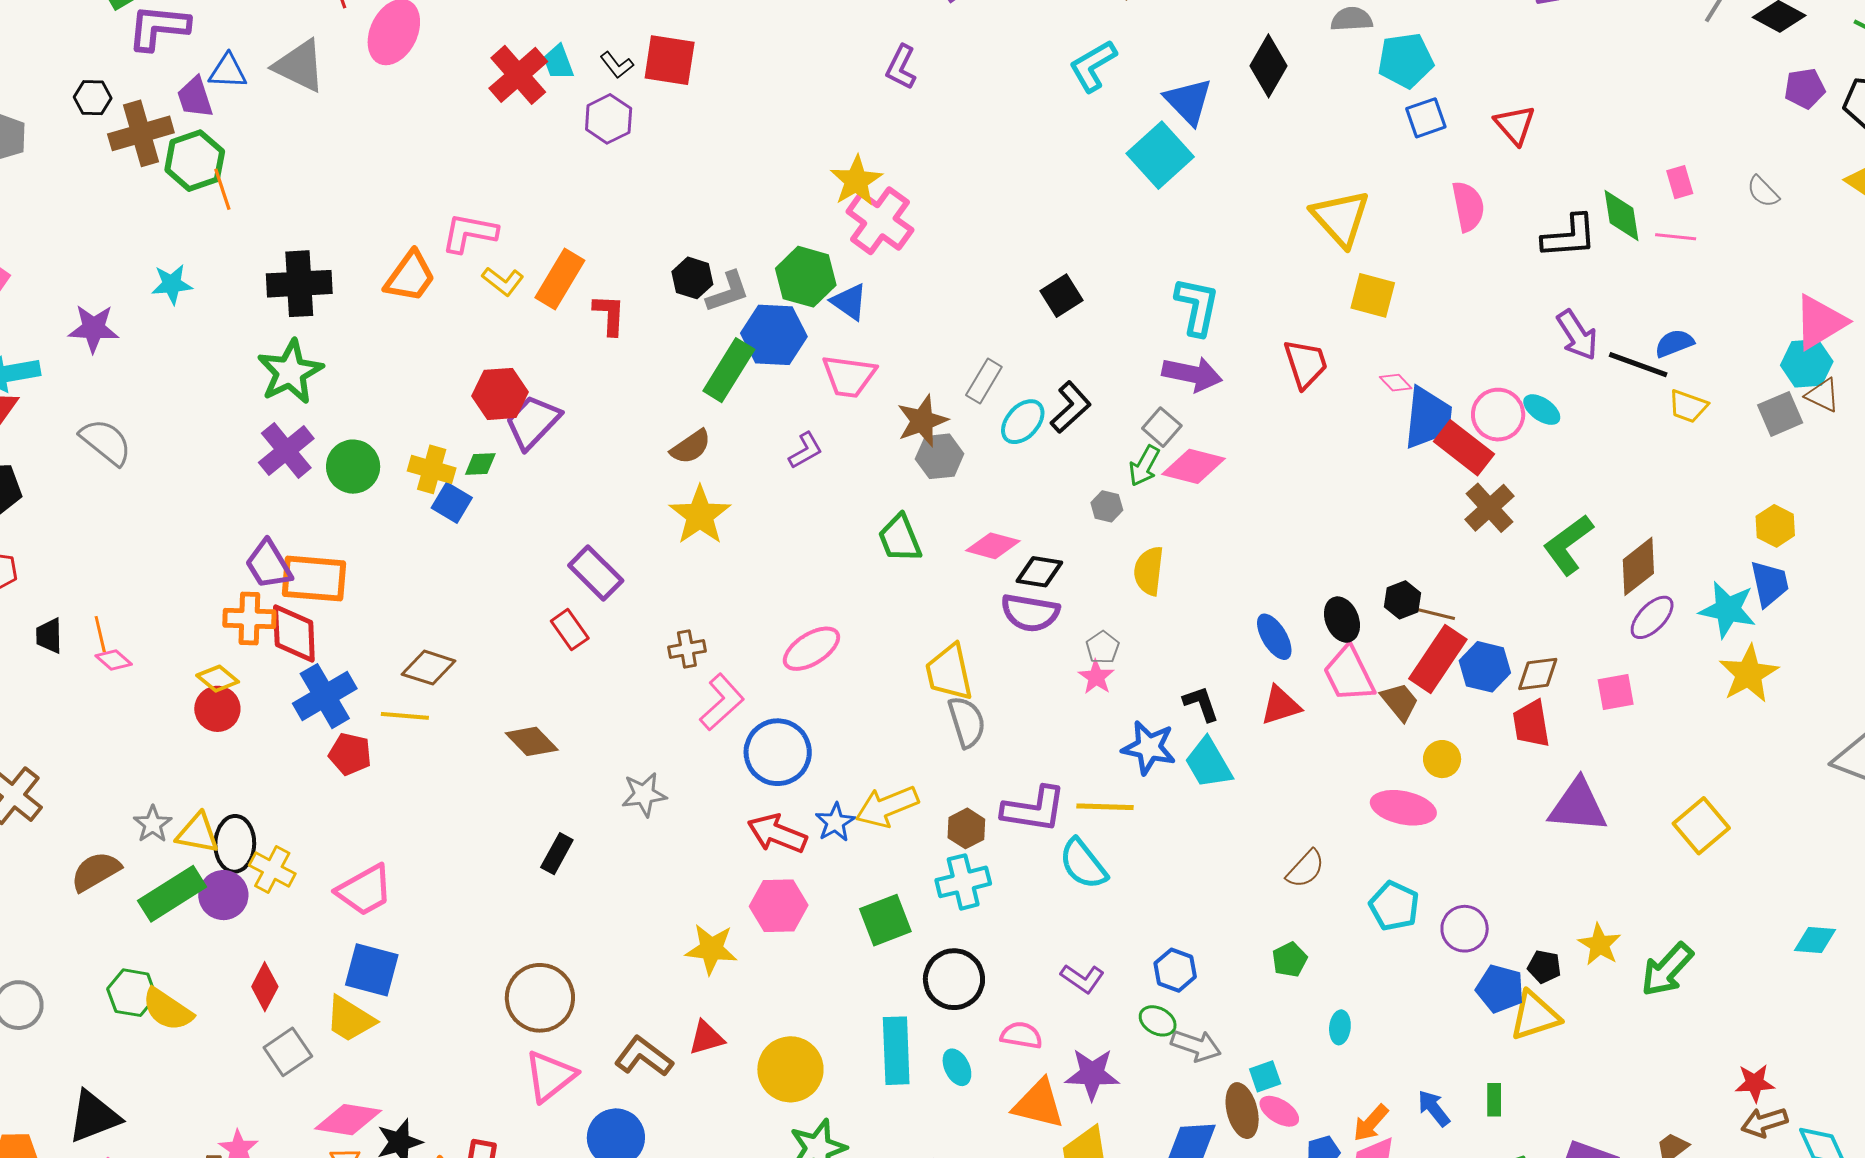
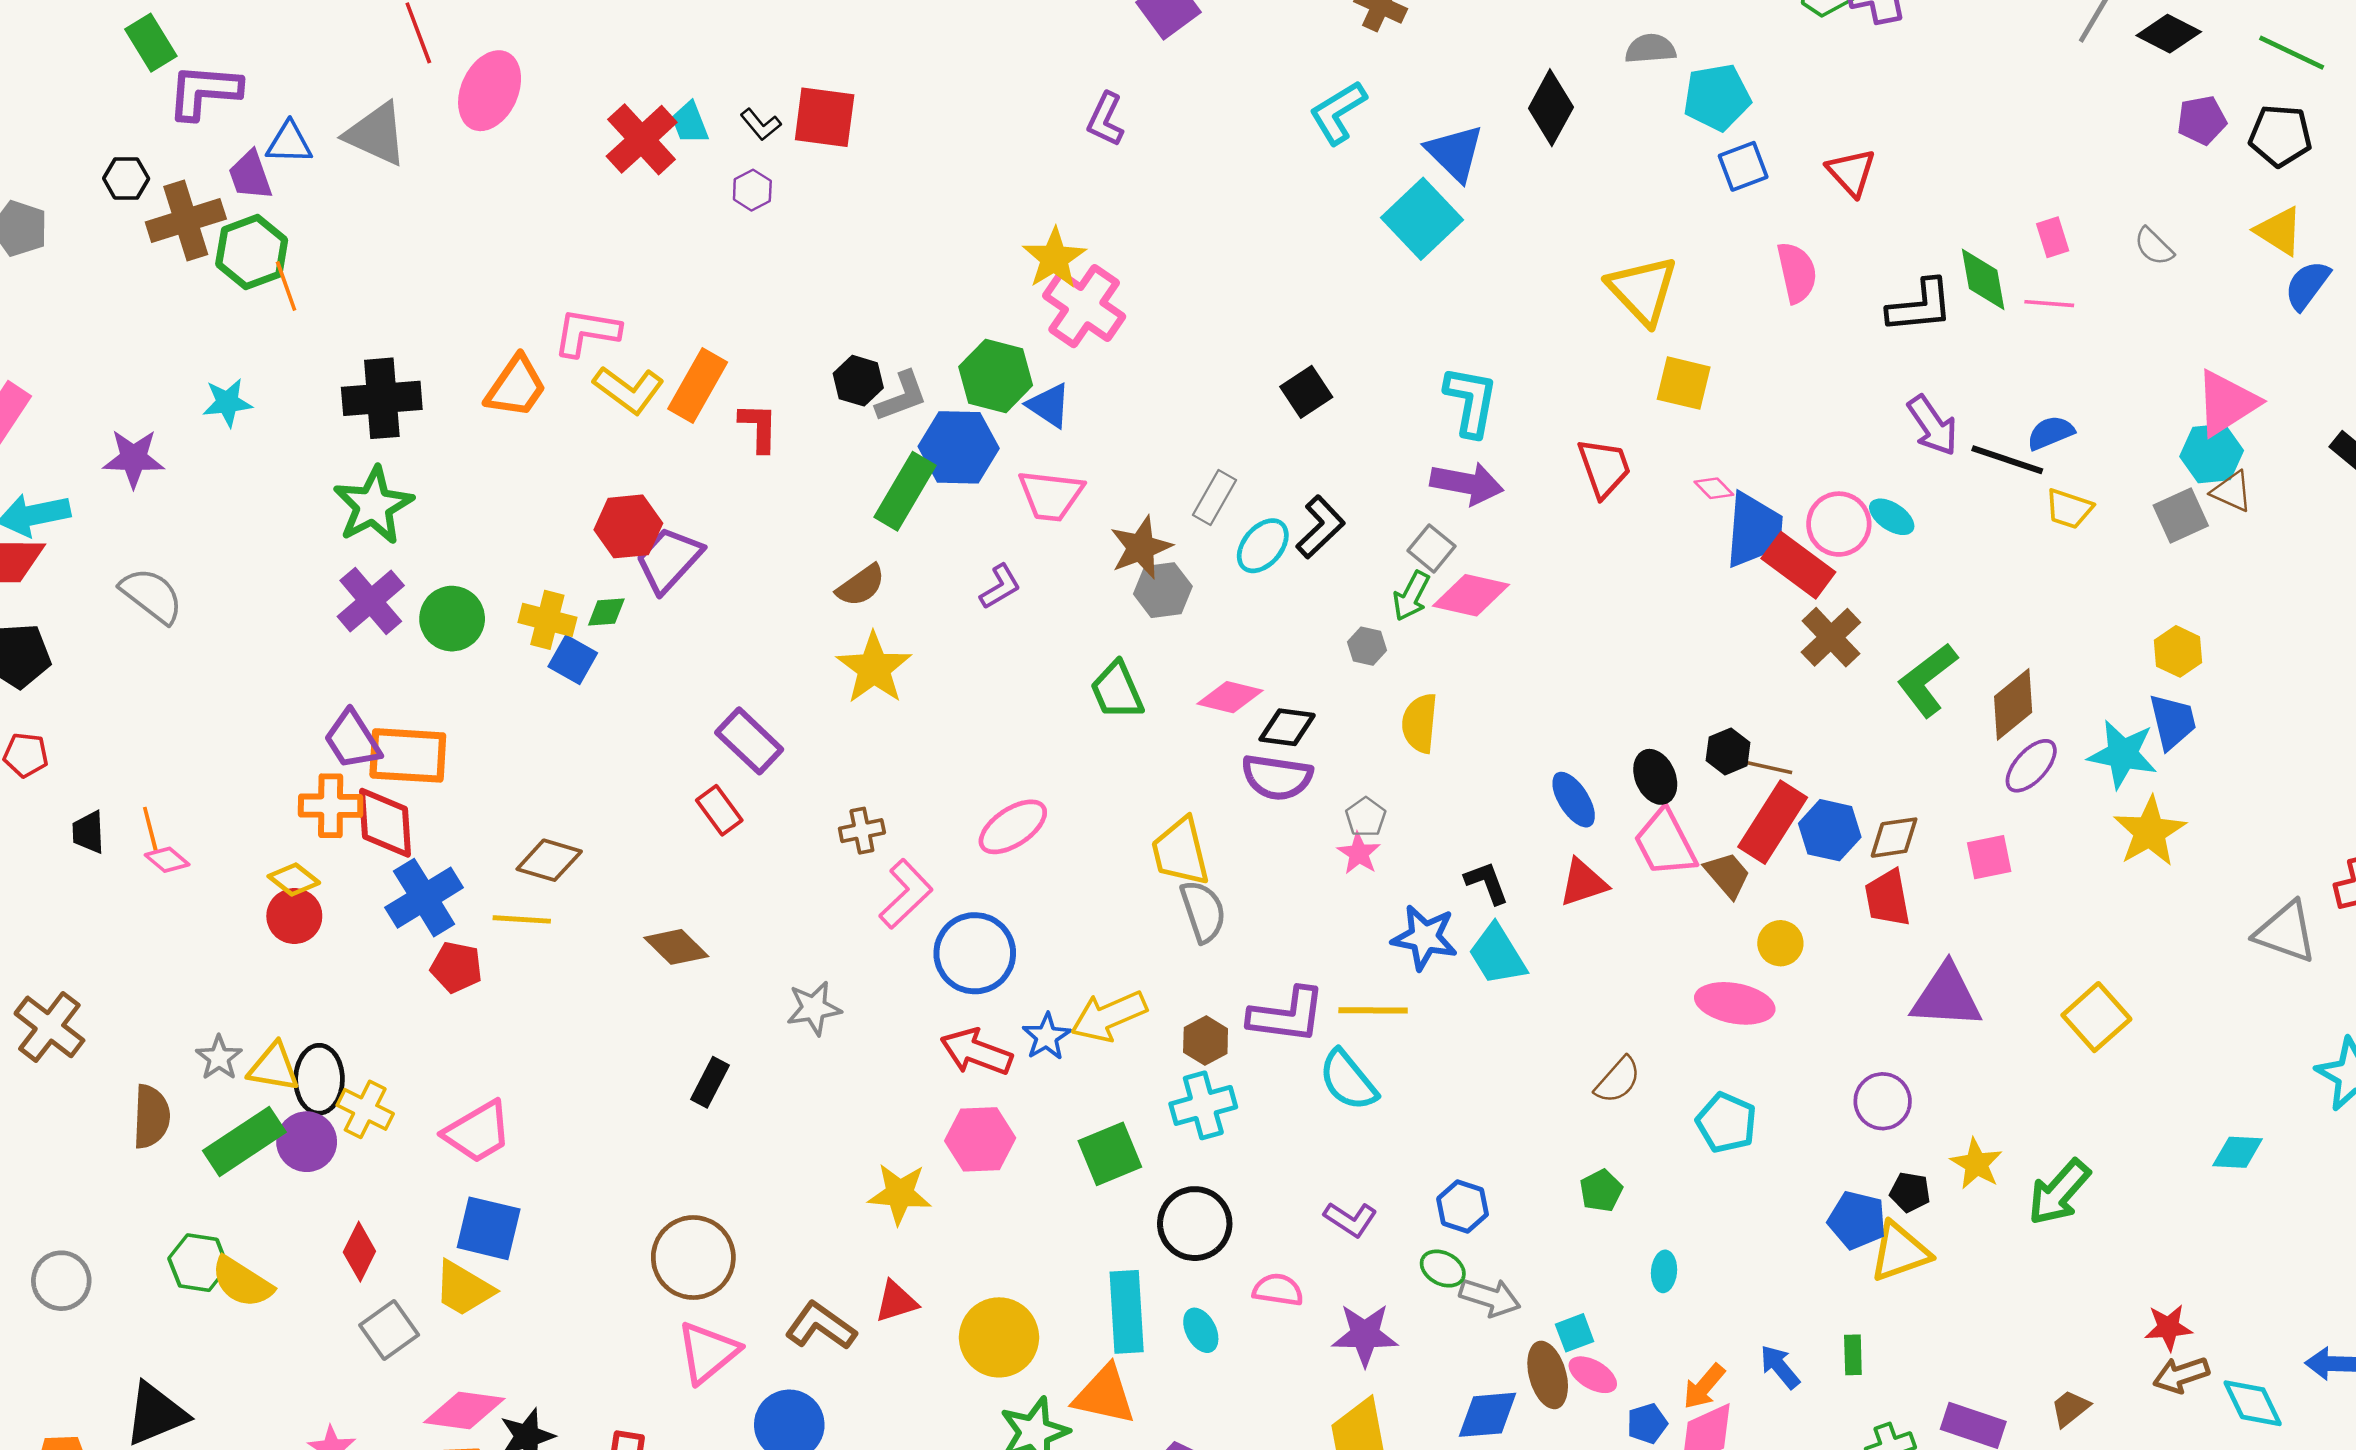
purple hexagon: (609, 119) -> (752, 190), size x0.7
yellow L-shape: (503, 281) -> (629, 390), size x1.4
brown semicircle: (96, 872) -> (151, 1117), turned 124
purple circle: (1465, 929) -> (1883, 1101), moved
orange triangle: (1039, 1104) -> (1104, 1395), moved

